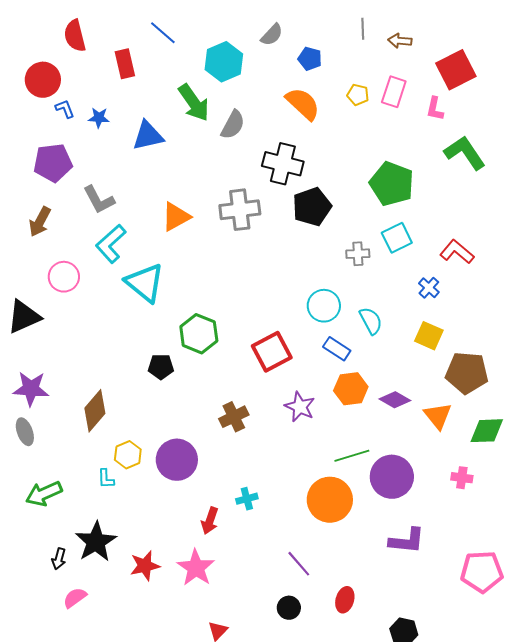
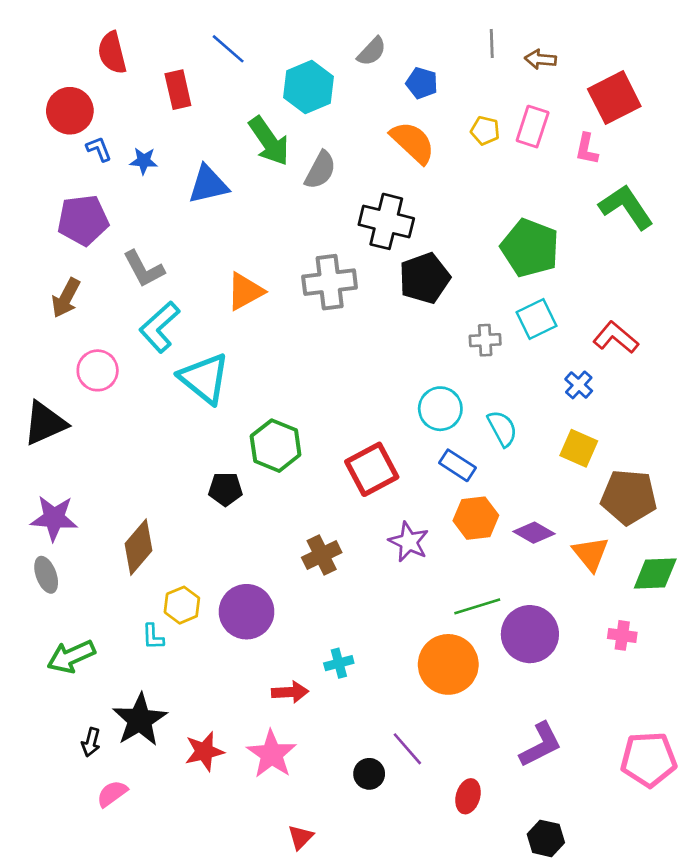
red arrow: (210, 521) -> (290, 692), turned -112
purple L-shape: (407, 541) -> (541, 745), moved, turned -33
black circle: (289, 608) -> (369, 774), moved

